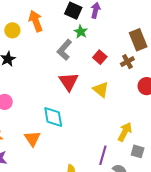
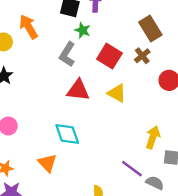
red square: (100, 57) -> (109, 56), size x1.5
red triangle: (69, 82) -> (78, 90), turned -40
purple line: (103, 155) -> (132, 169), turned -60

